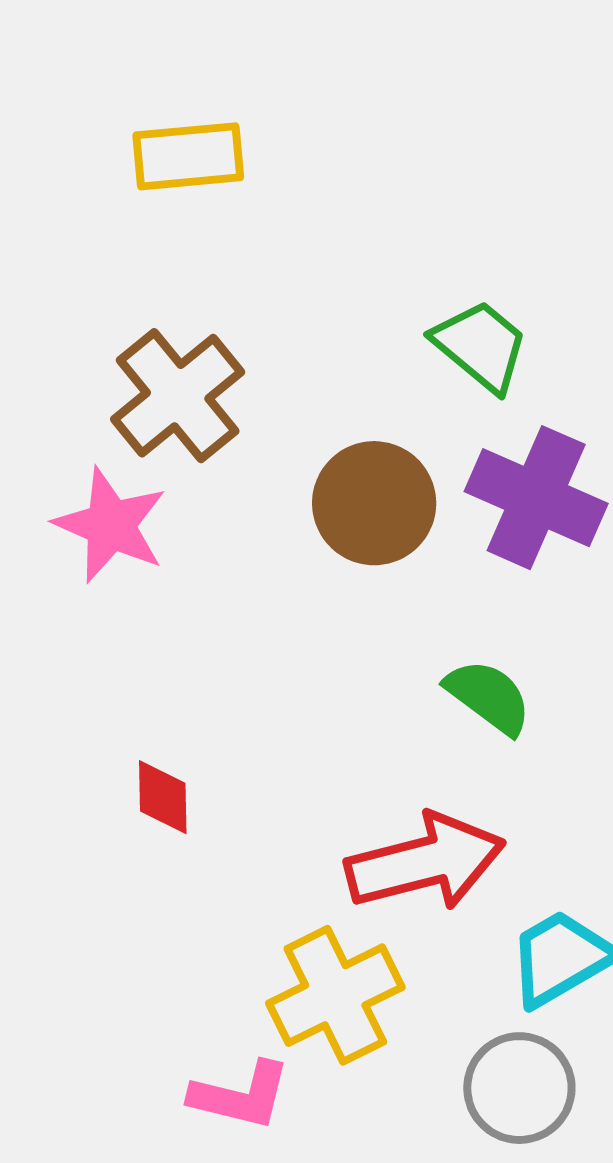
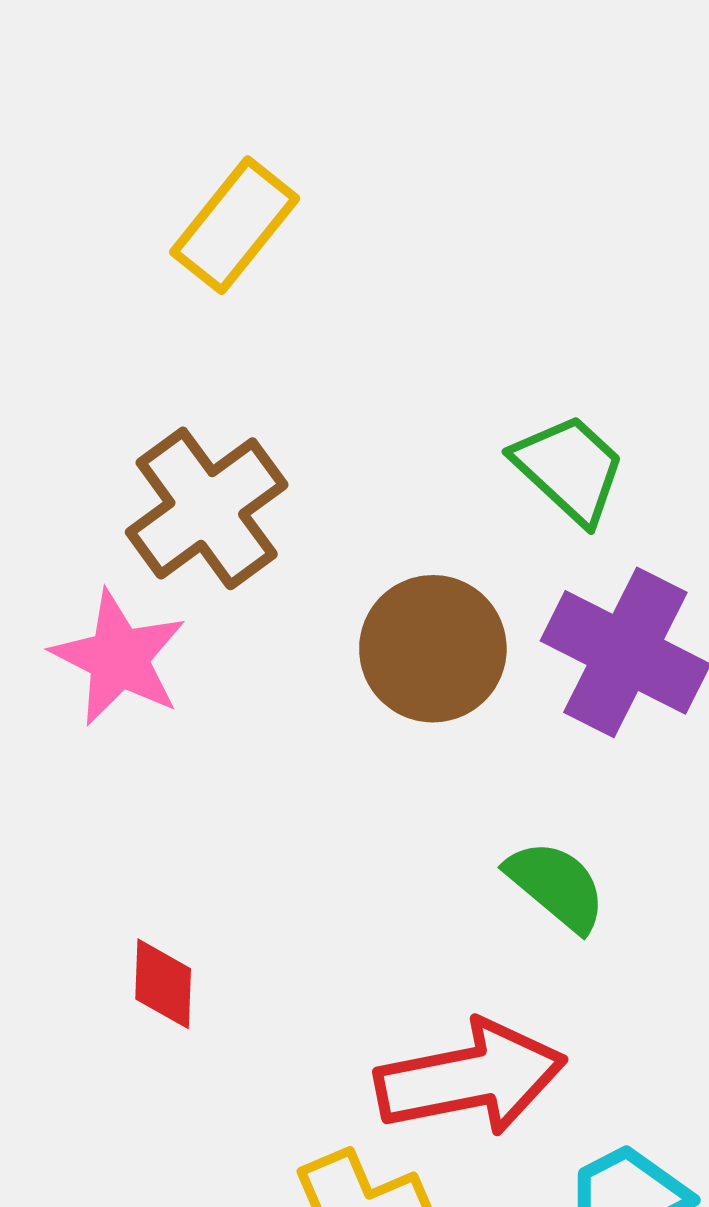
yellow rectangle: (188, 156) -> (235, 225), turned -49

